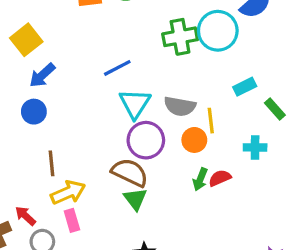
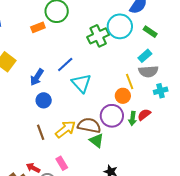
blue arrow: (42, 75) -> (37, 77), moved
gray semicircle: (180, 106) -> (148, 71), moved
green rectangle: (275, 109) -> (150, 32), moved
blue circle: (34, 112) -> (44, 100), moved
purple circle: (146, 140) -> (112, 116), moved
yellow arrow: (68, 192) -> (65, 129), moved

